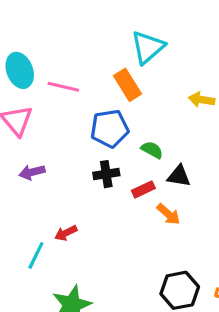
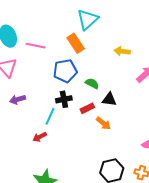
cyan line: (36, 255) -> (50, 116), moved

